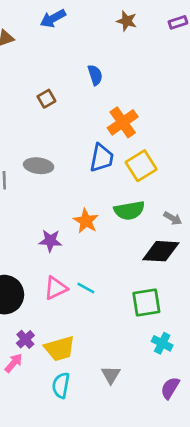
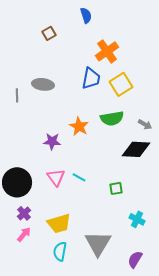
pink triangle: (56, 288) -> (56, 177), turned -42
green square: (146, 302) -> (116, 188), moved, size x0.6
purple cross: (25, 339) -> (24, 213), moved
gray triangle: (111, 375) -> (98, 243), size x1.8
purple semicircle: (170, 388) -> (135, 259), moved

